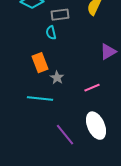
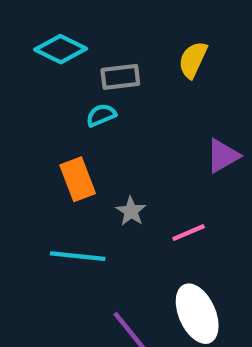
cyan semicircle: (51, 33) -> (101, 115), turned 80
gray star: (57, 78) -> (131, 211), moved

